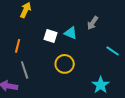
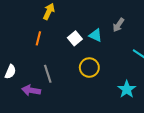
white square: (51, 36) -> (75, 38), turned 32
orange line: (18, 46) -> (38, 38), moved

